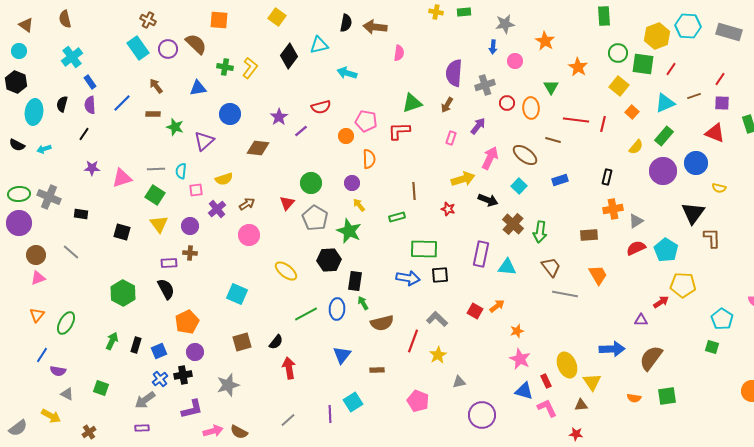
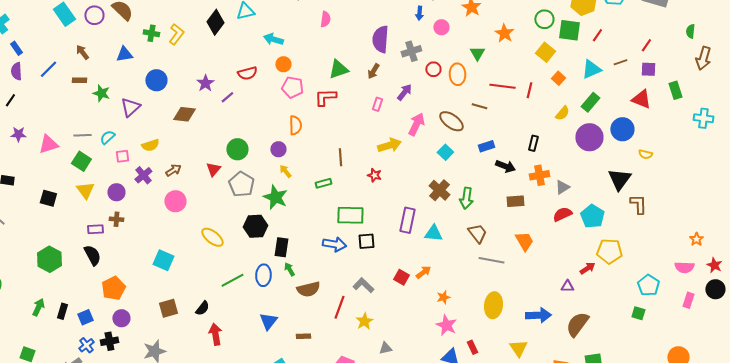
orange circle: (346, 136) -> (283, 64), moved
cyan semicircle: (181, 171) -> (107, 137), turned 42
black arrow: (488, 200) -> (505, 166), moved
yellow ellipse: (567, 365) -> (493, 305), moved, turned 30

